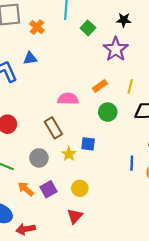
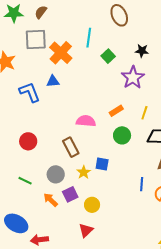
orange cross: (37, 27) -> (61, 53), size x1.6
orange arrow: (26, 189) -> (51, 200), moved
purple square: (48, 189) -> (70, 194), moved

